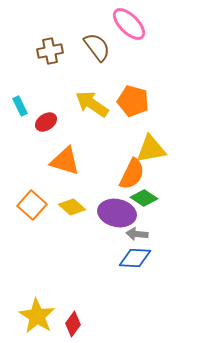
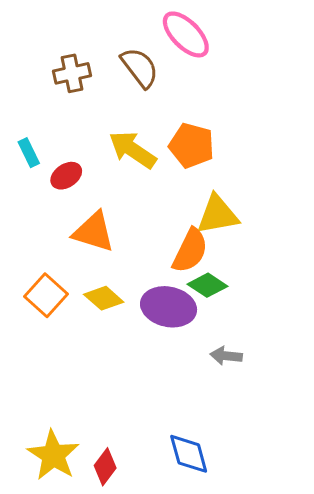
gray arrow: (137, 234) -> (226, 356), moved
blue diamond: (135, 258) -> (189, 454), moved, turned 72

